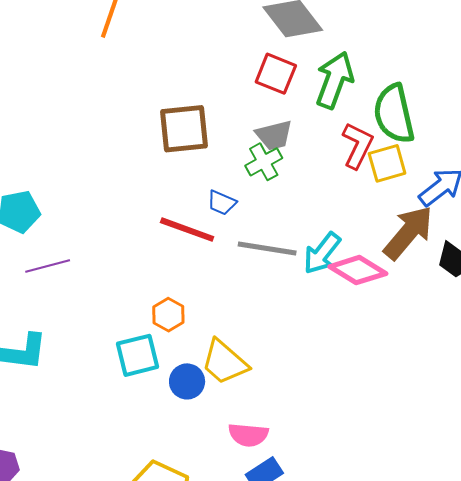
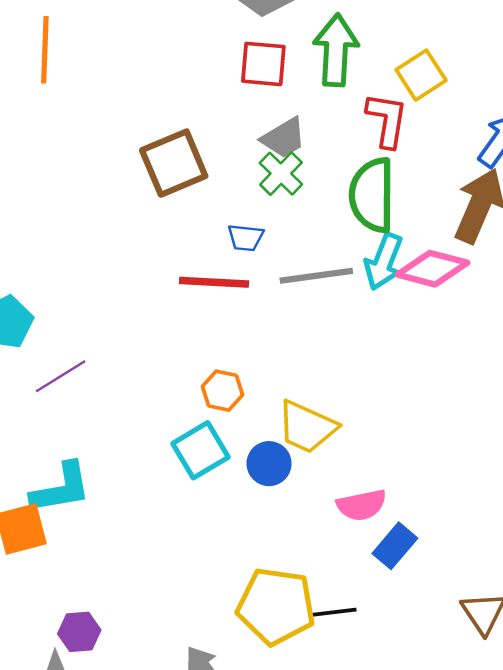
green semicircle: (394, 114) -> (372, 195), moved, turned 30
yellow square: (387, 163) -> (421, 75), moved

